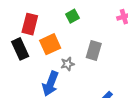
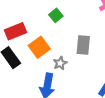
red rectangle: (30, 24) -> (16, 31), turned 65

